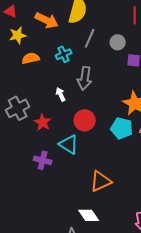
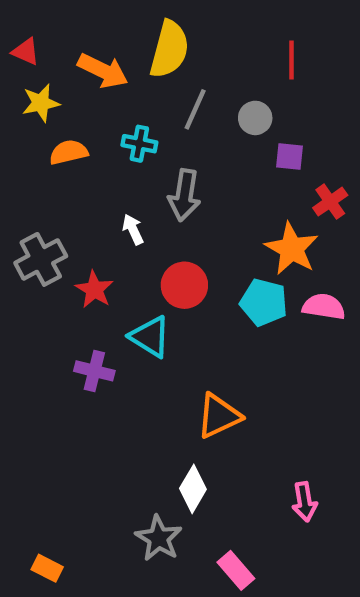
cyan cross: (64, 54) -> (139, 144), turned 35
white diamond: (89, 215) -> (193, 489), turned 65

